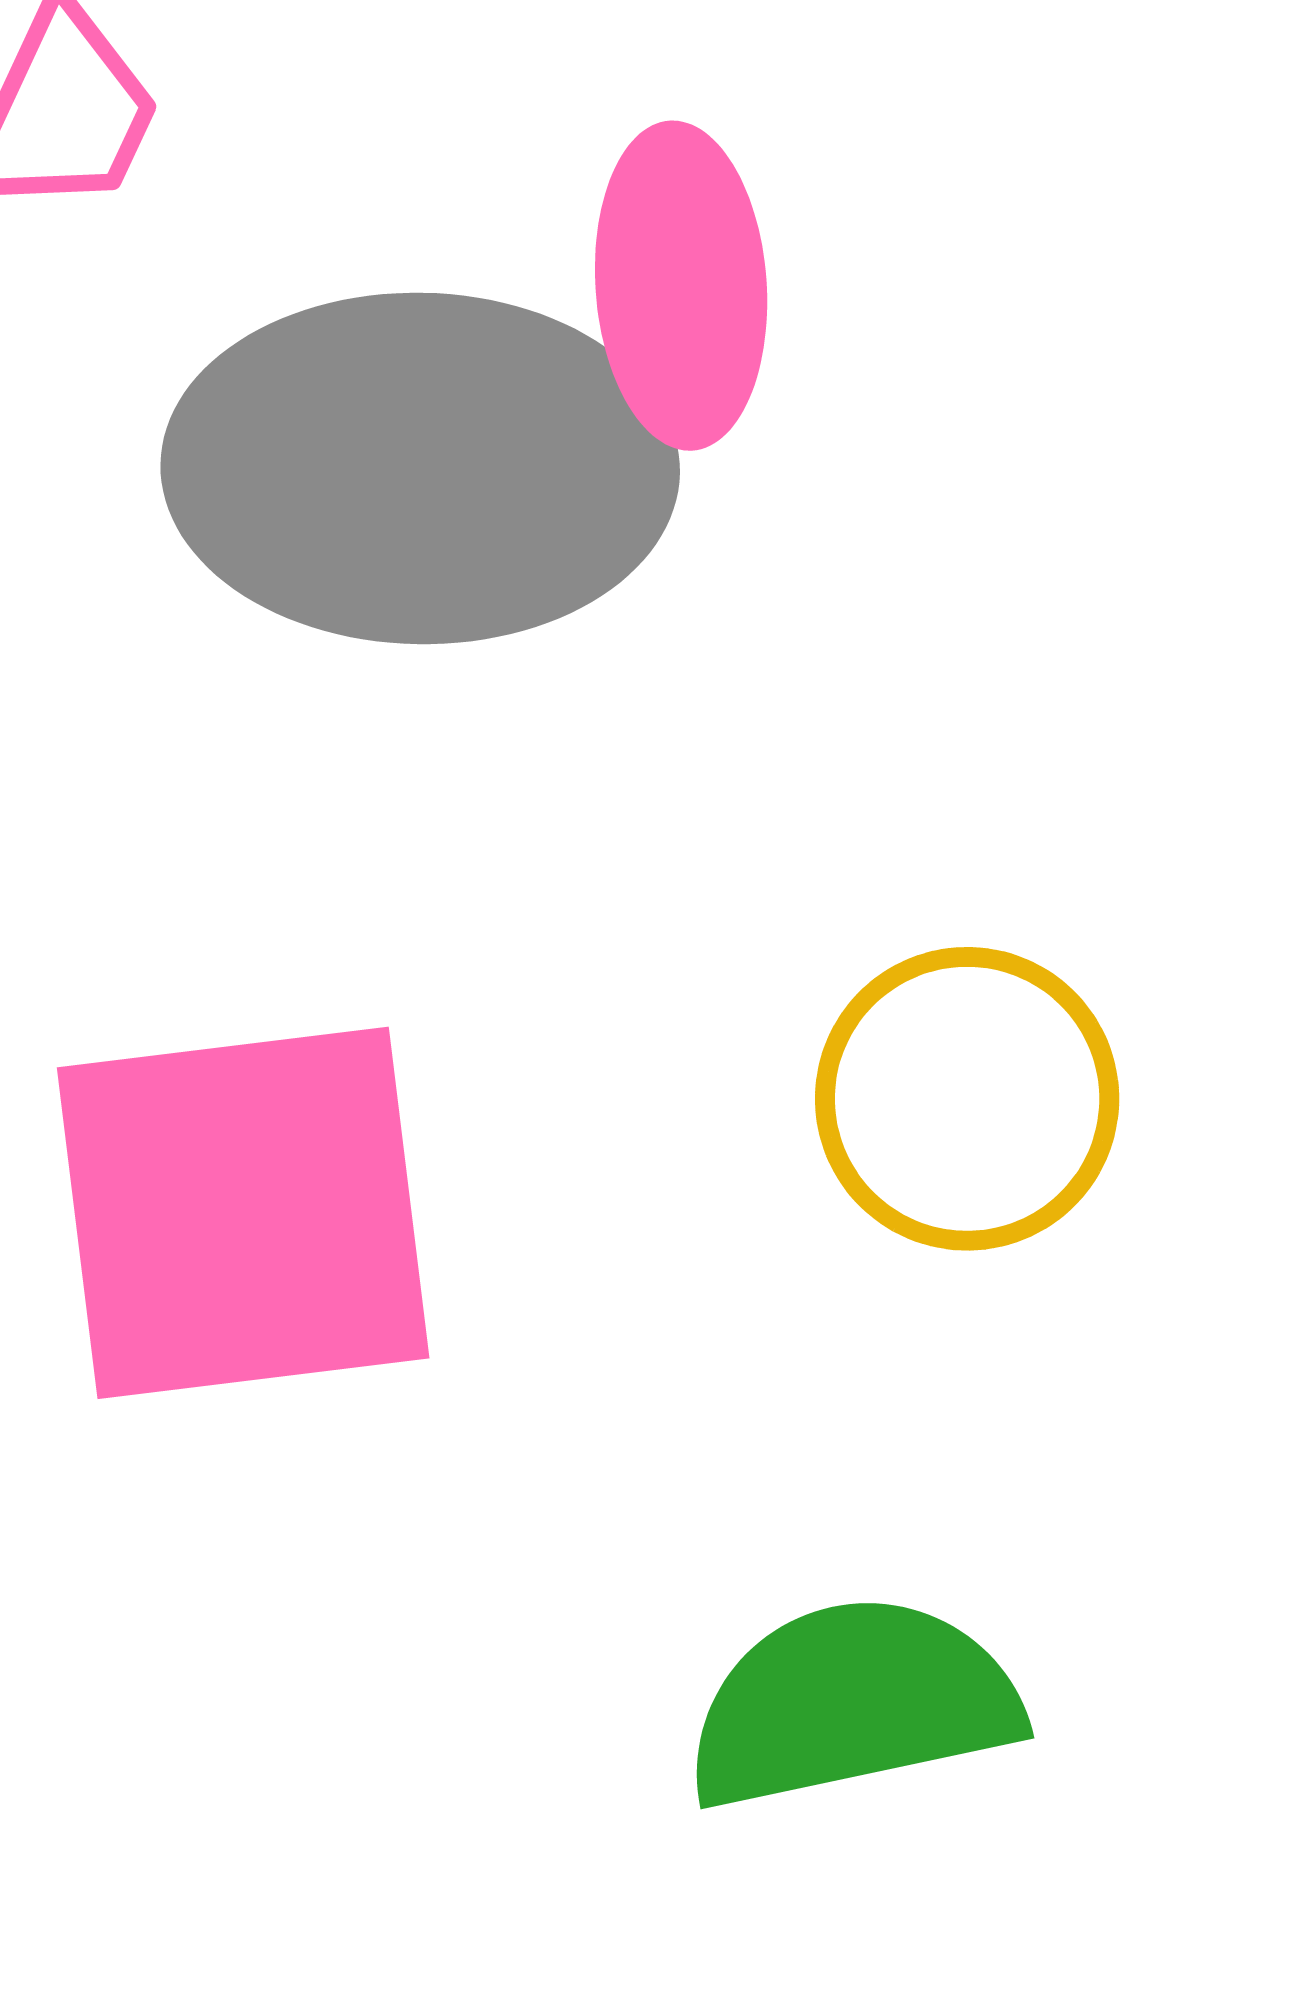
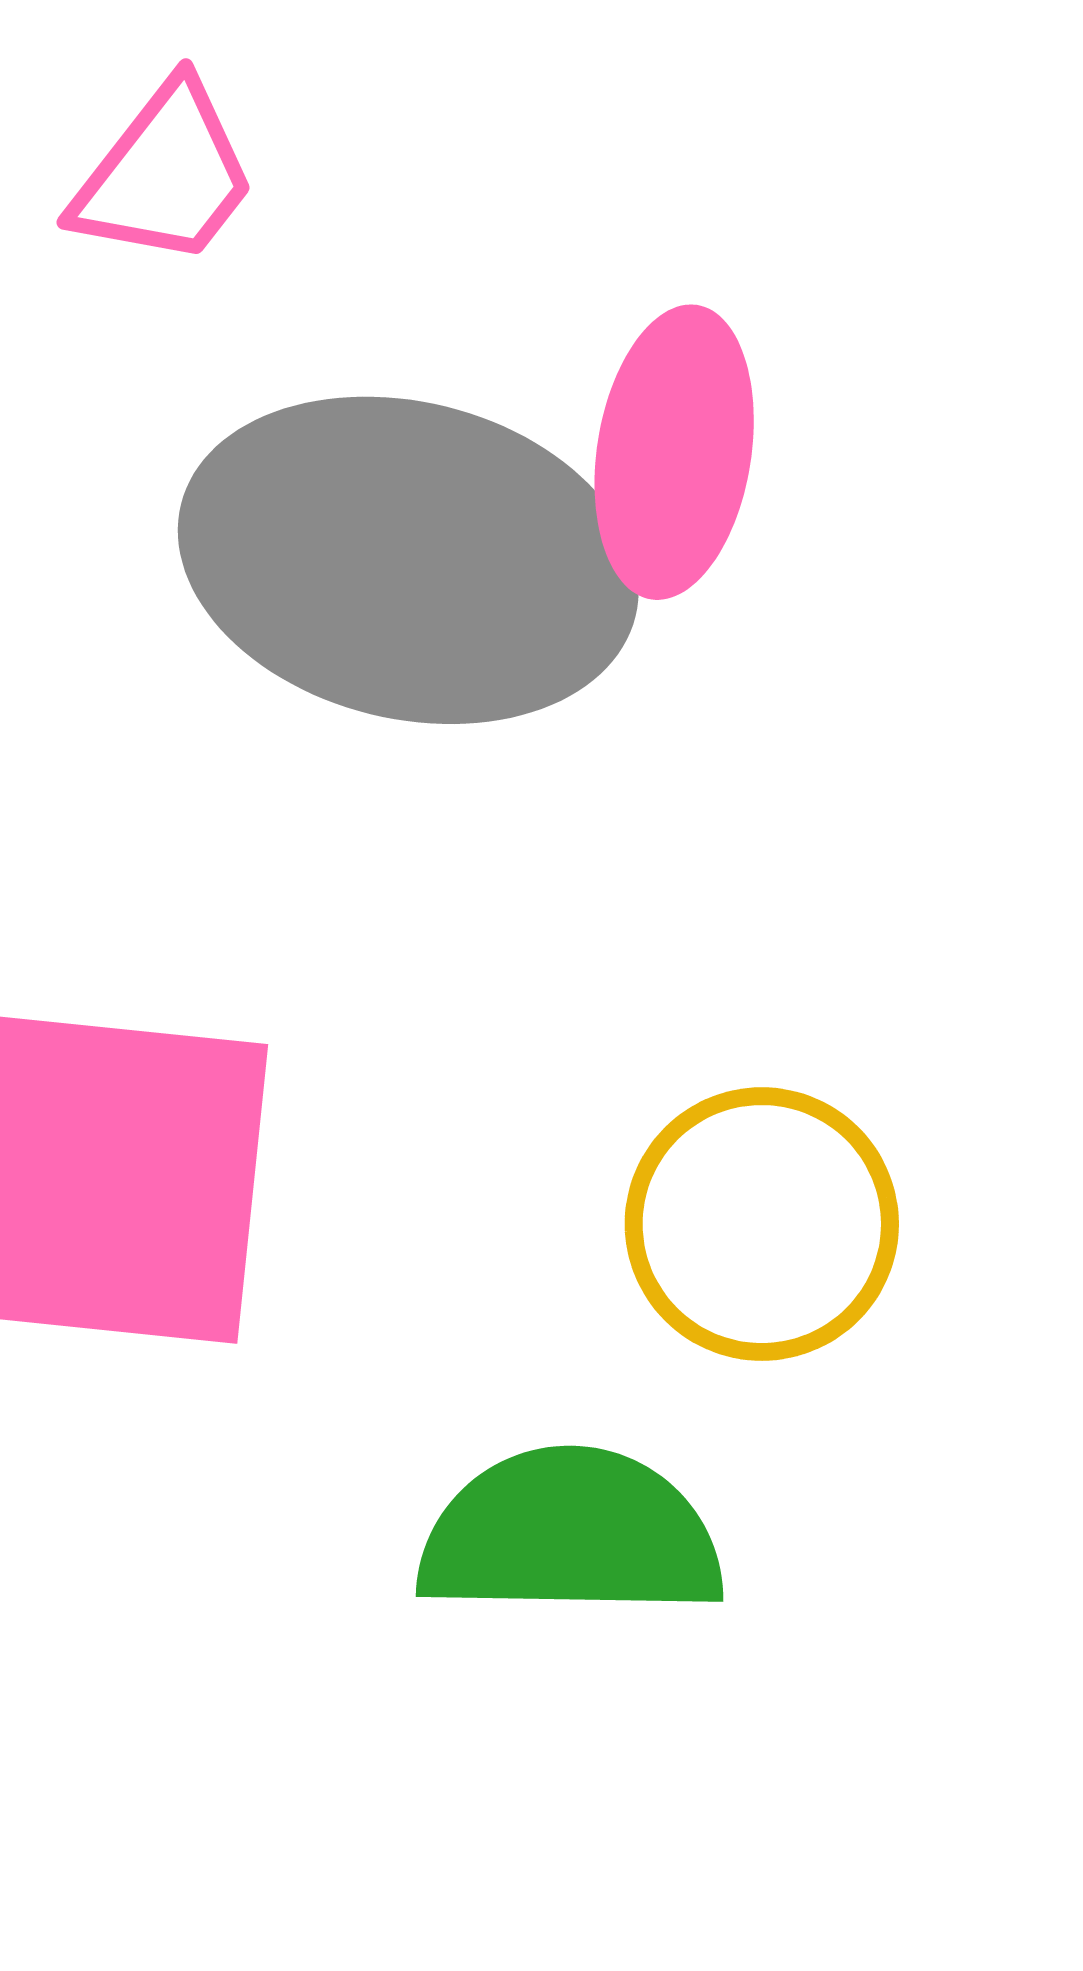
green semicircle: (852, 1703) -> (571, 1534), moved

